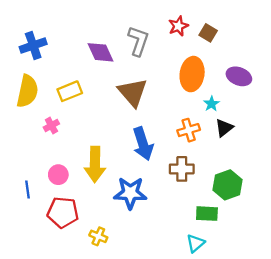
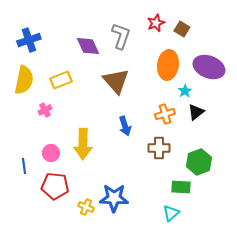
purple ellipse: (239, 76) -> (209, 67), size x1.4
blue arrow: (143, 144) -> (125, 126), size x0.7
blue star: (130, 193) -> (114, 198), moved

